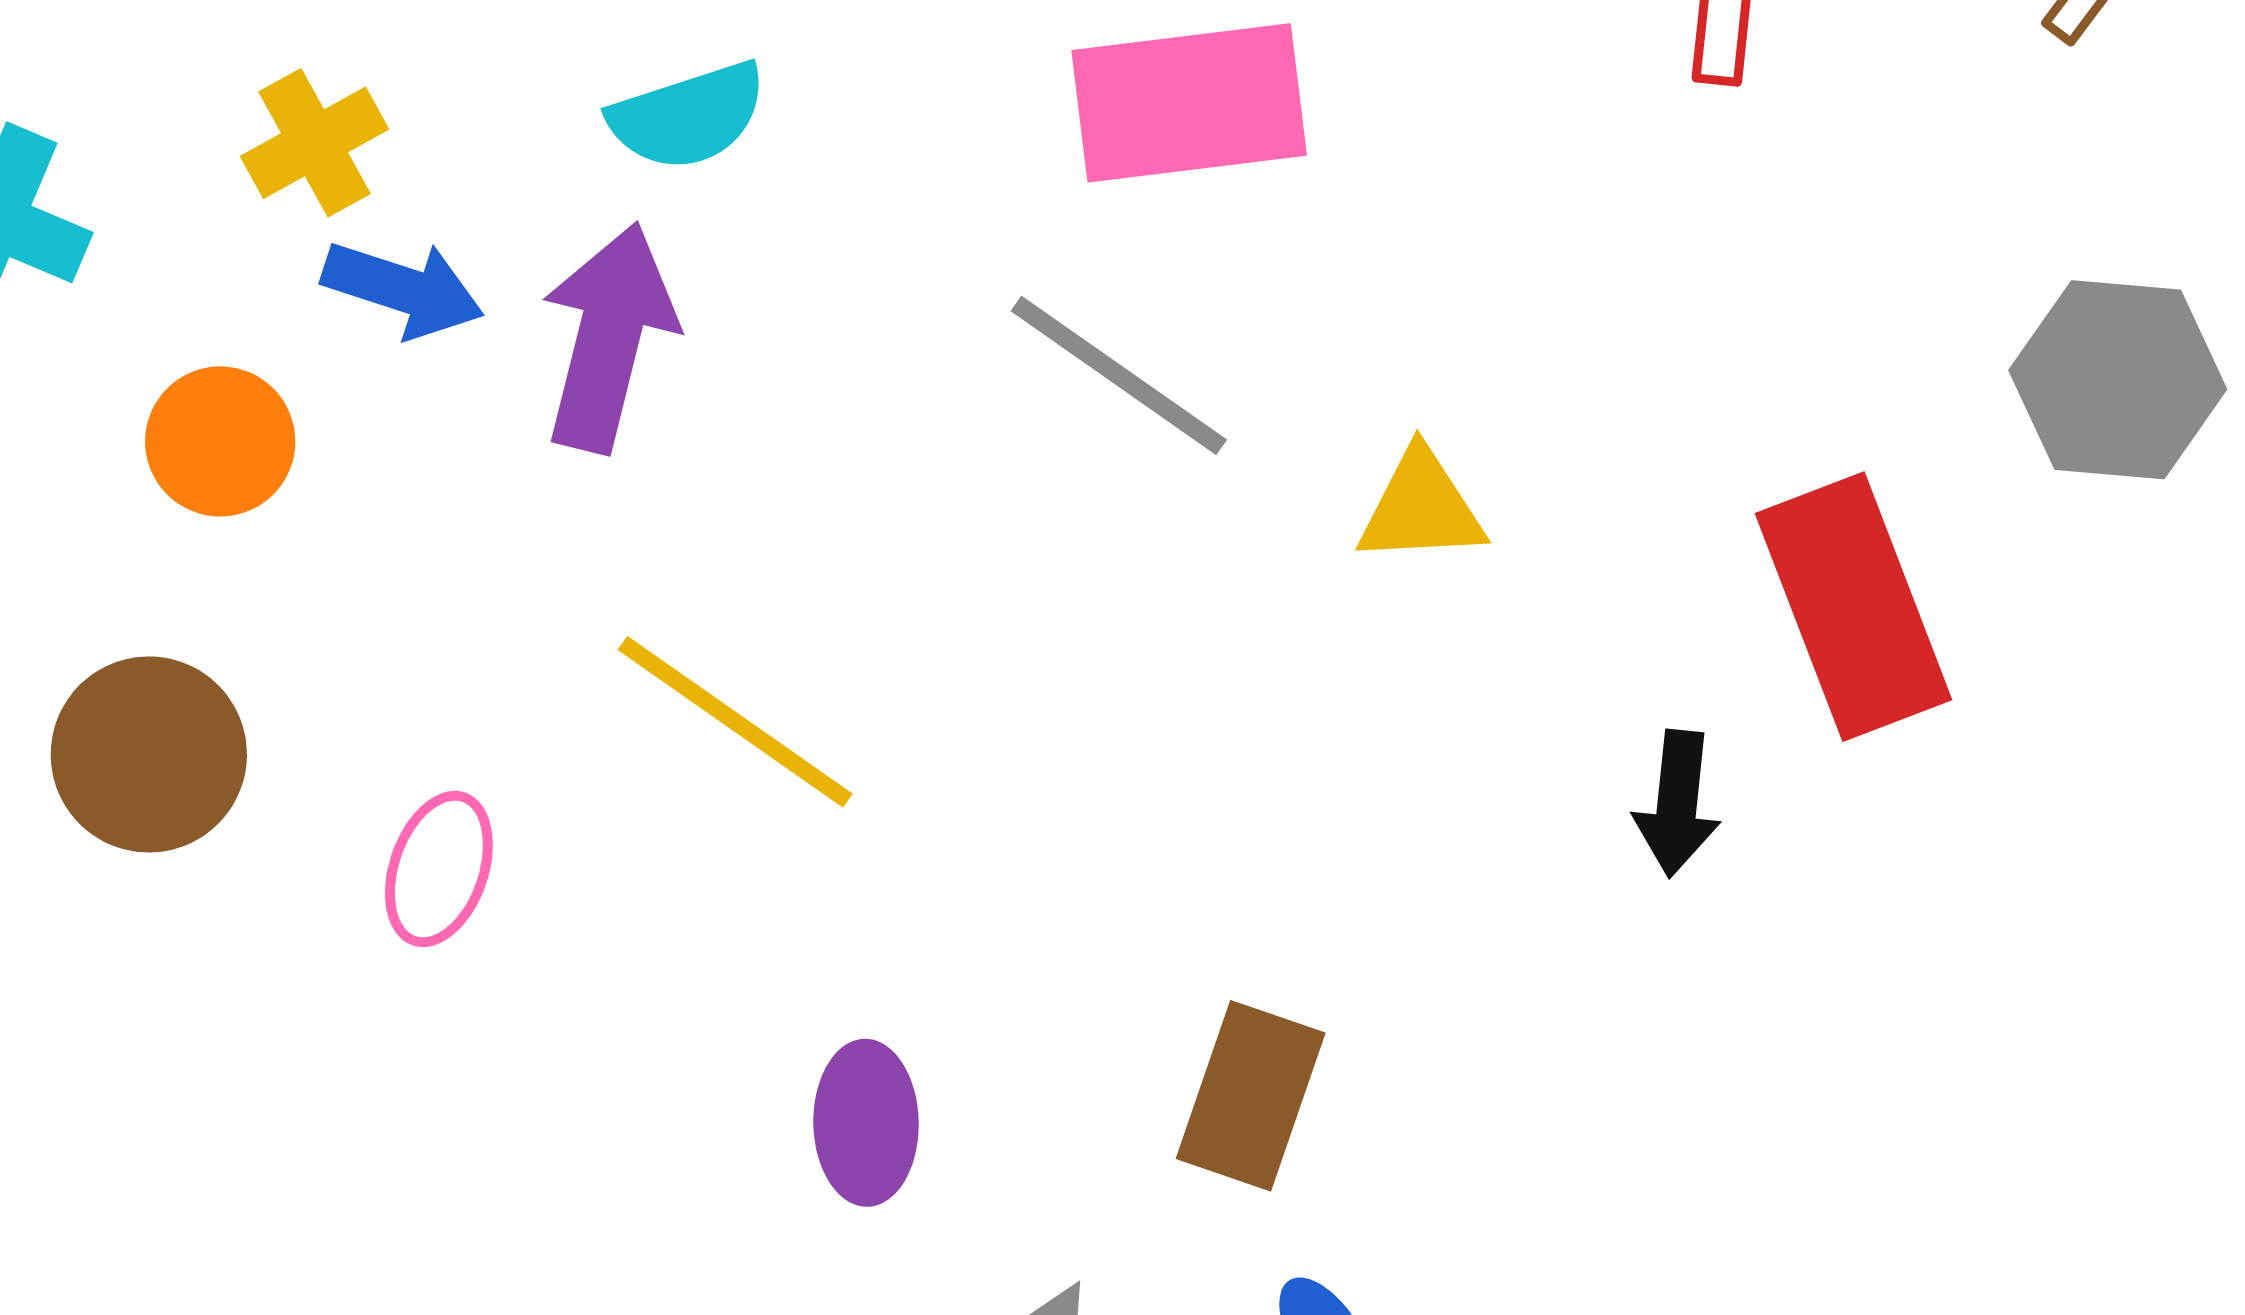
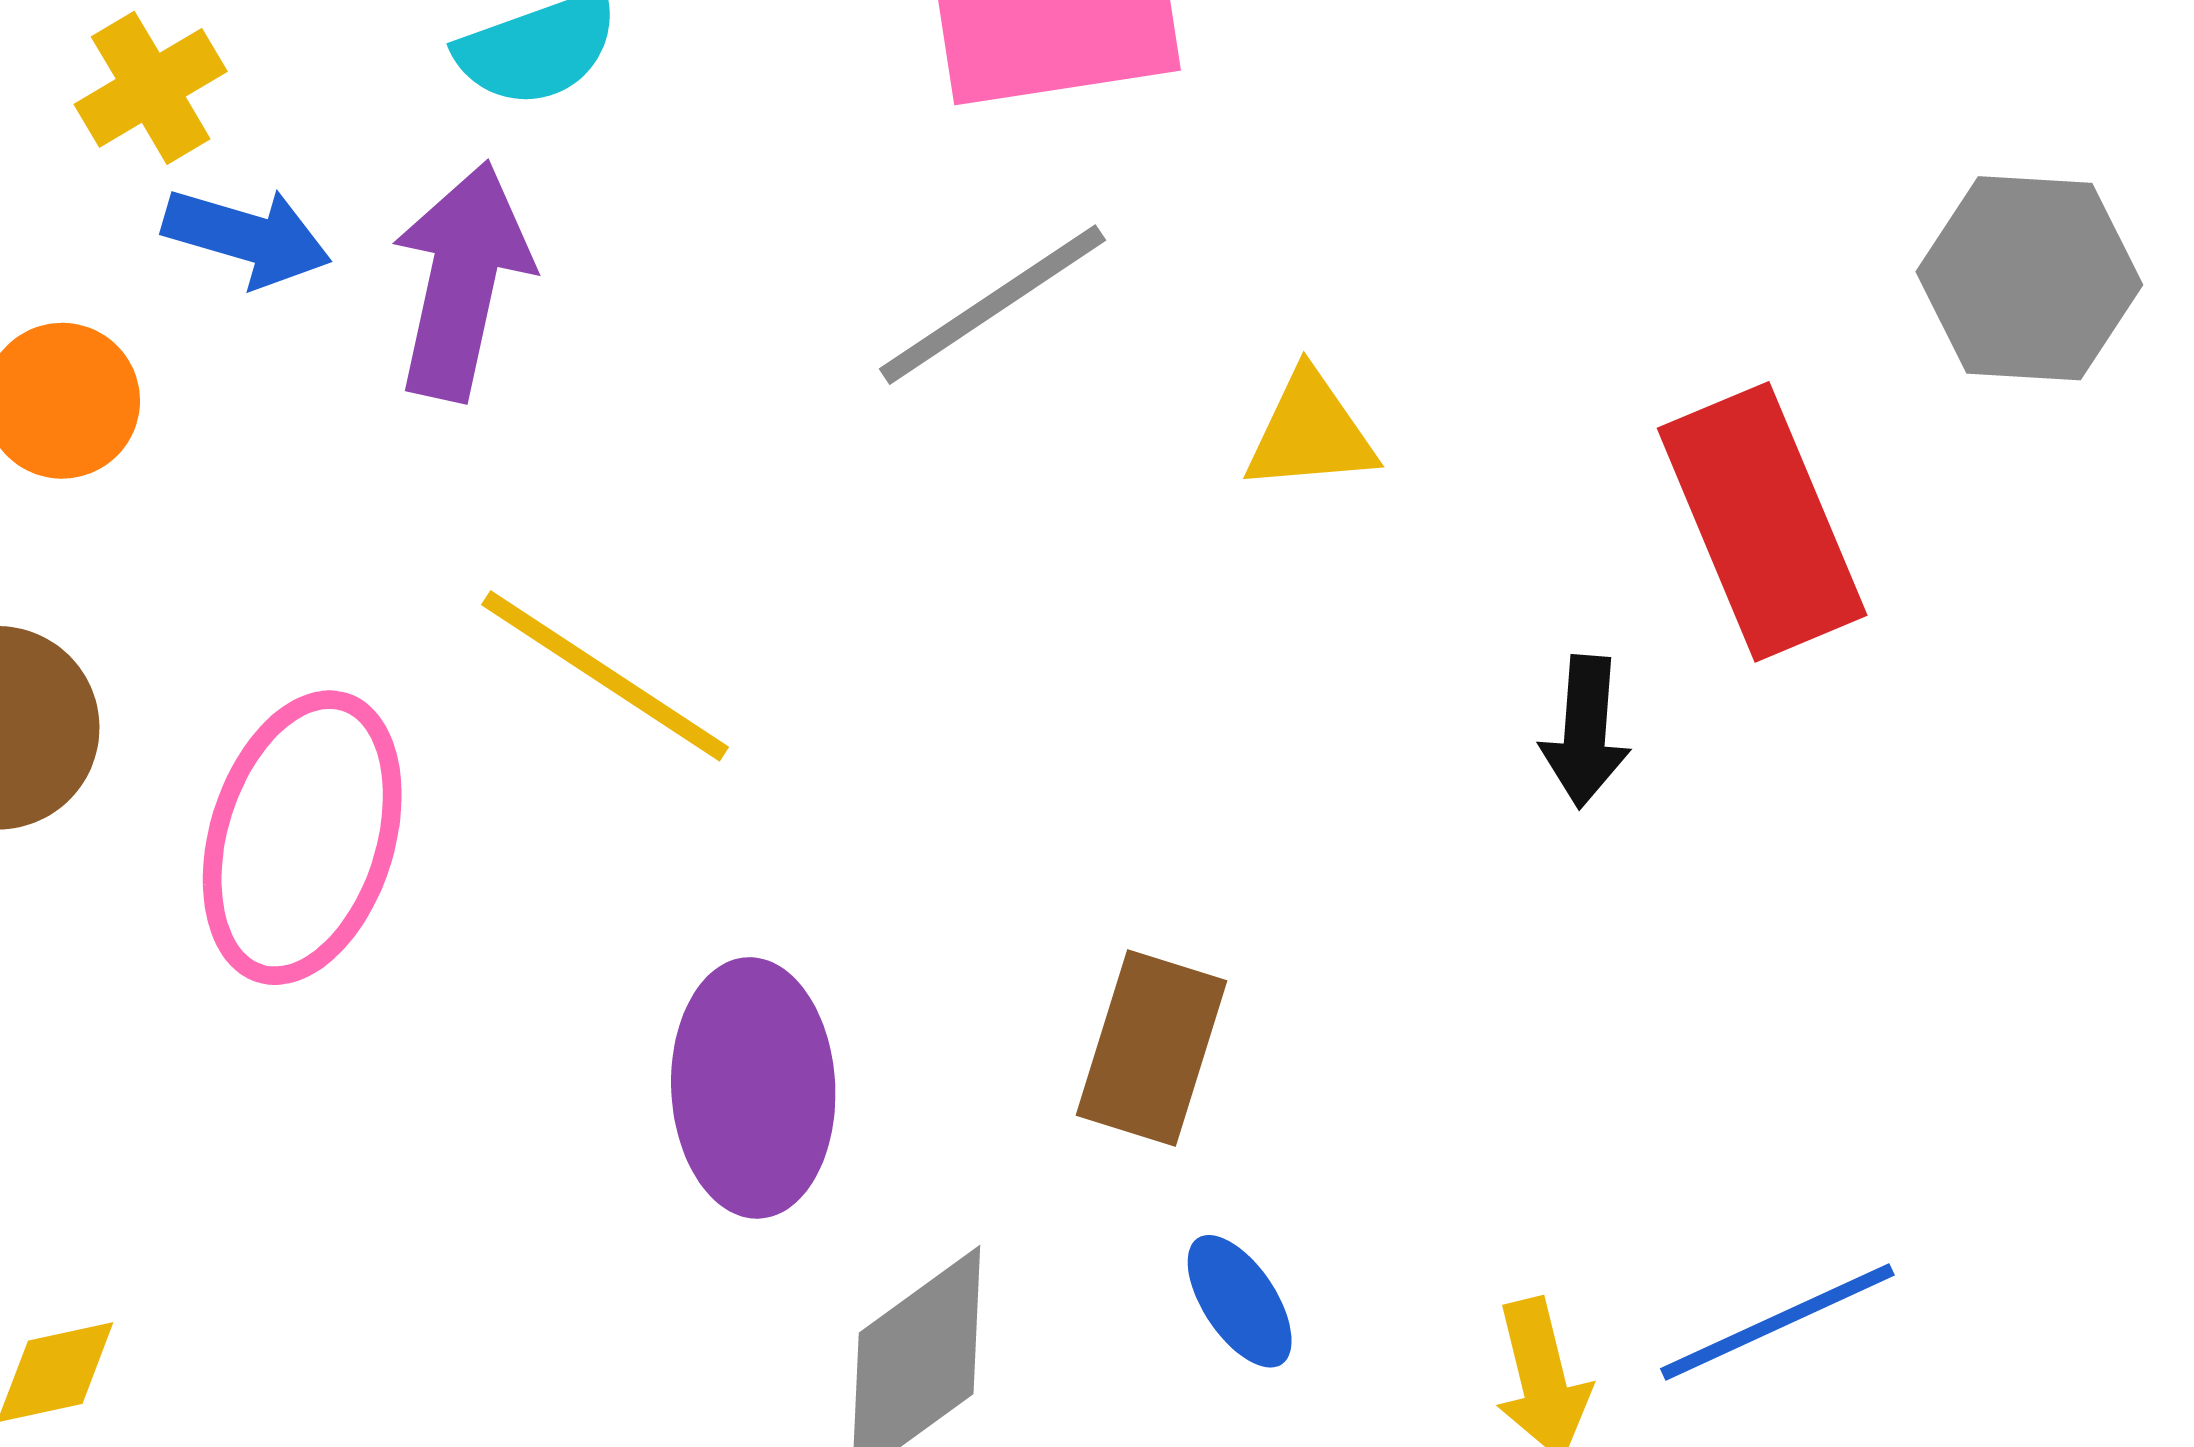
gray line: (1119, 375) -> (993, 305), turned -67
pink ellipse: (439, 869) -> (302, 838), size x1.8
purple ellipse: (866, 1123) -> (753, 1088), size x1.5

